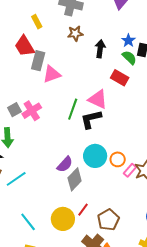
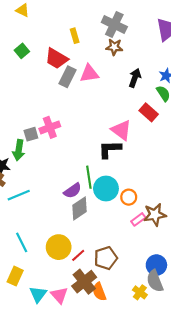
brown star: (75, 33) -> (114, 47), moved
red trapezoid: (24, 46) -> (56, 59), turned -40
pink triangle: (52, 74) -> (89, 73), moved
green line: (73, 109) -> (89, 177), moved, turned -40
gray square: (14, 110) -> (31, 134), moved
pink rectangle: (130, 170) -> (138, 219), moved
red line: (83, 210) -> (78, 255), moved

